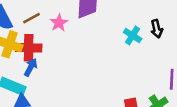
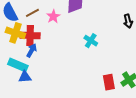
cyan cross: (133, 35) -> (91, 41), moved

